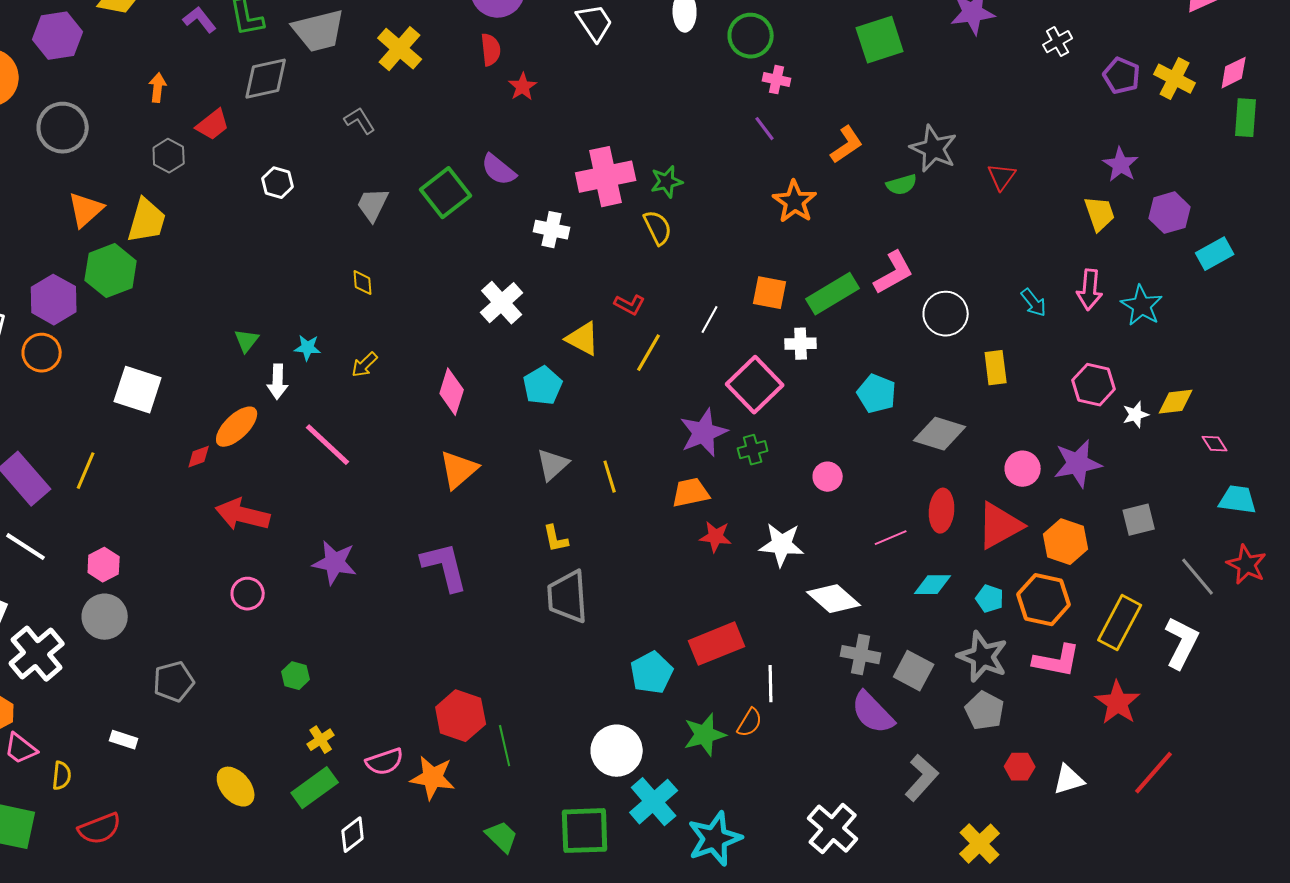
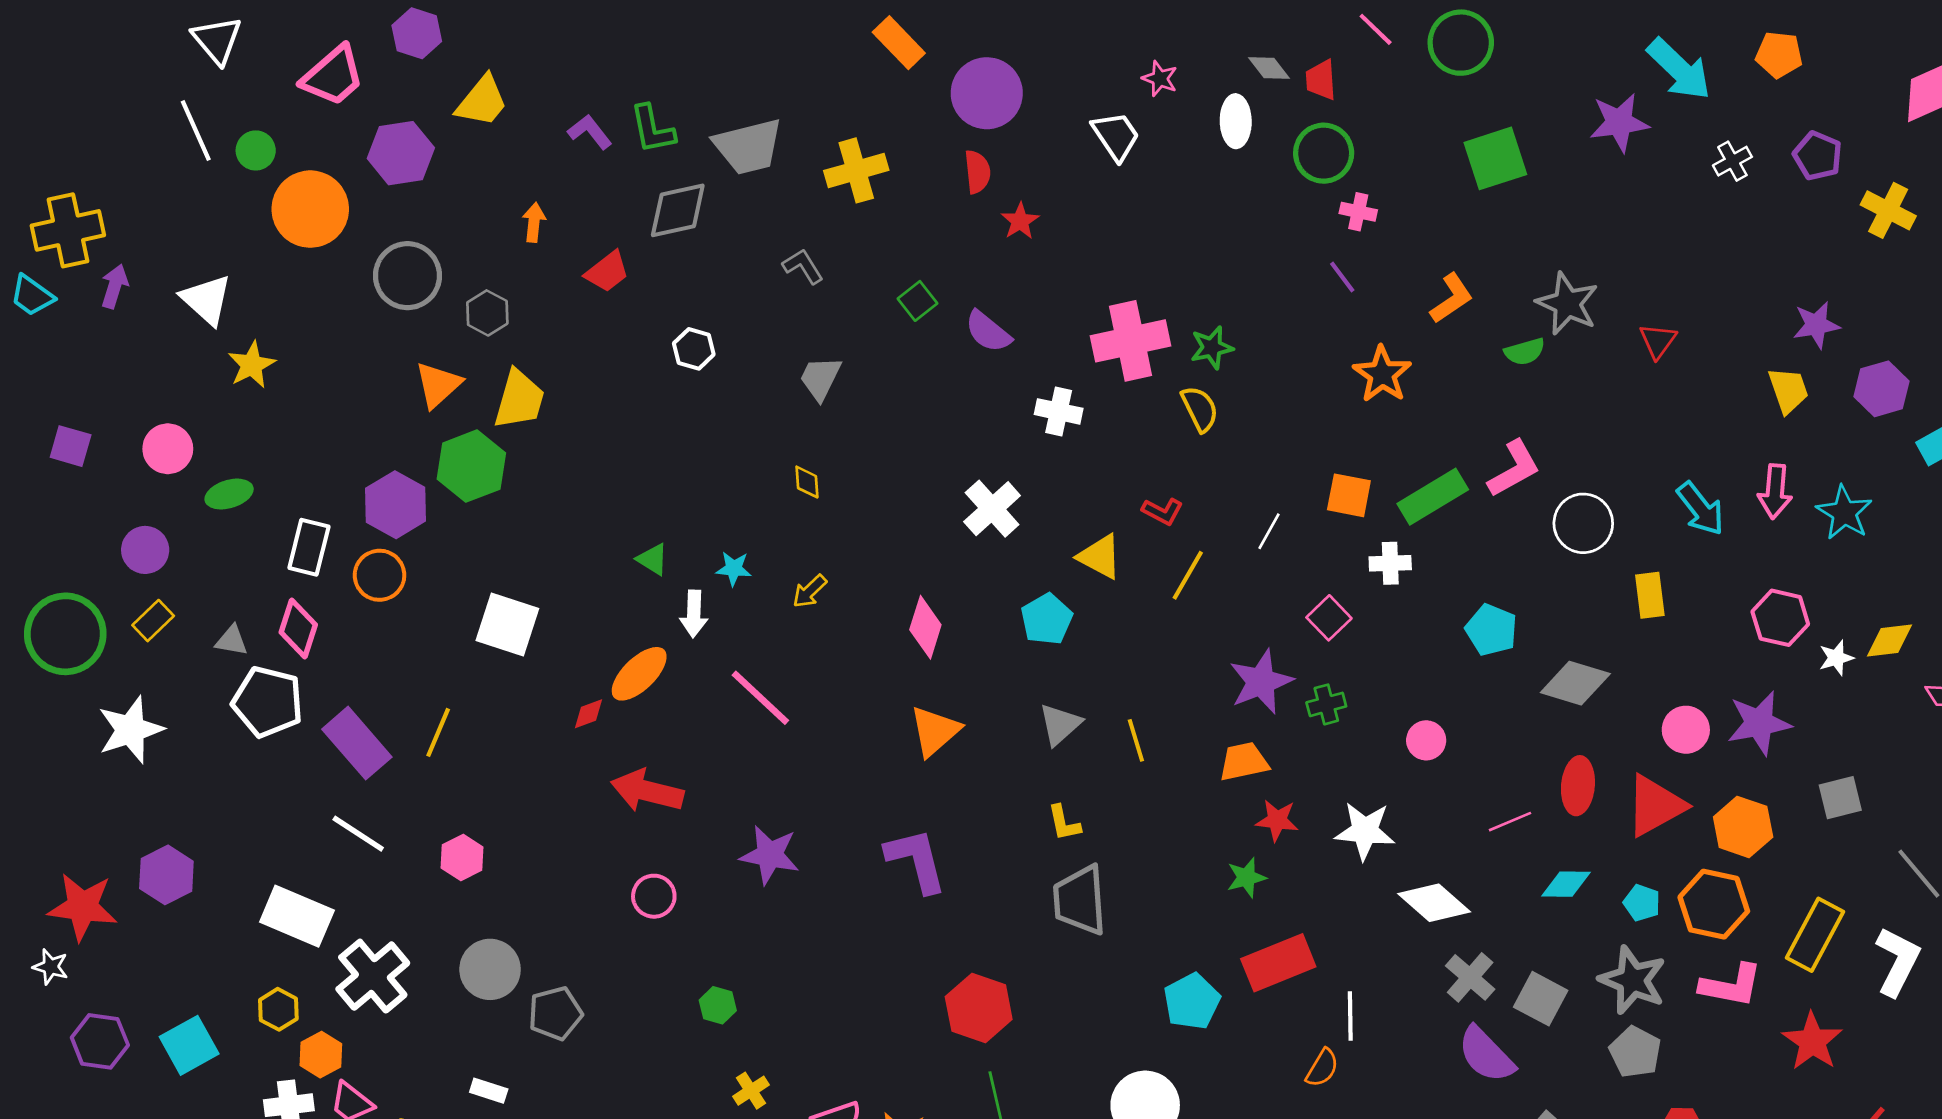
yellow cross: (400, 49) -> (856, 170), turned 33
purple pentagon: (1122, 76) -> (1818, 156), moved
gray hexagon: (169, 156) -> (487, 313), moved
purple star: (1121, 165) -> (1816, 325), turned 30
green square: (446, 193) -> (917, 301), moved, size x0.6
cyan arrow: (1034, 303) -> (1700, 509), size x1.4
green triangle: (247, 341) -> (652, 559), turned -36
pink square: (755, 385) -> (1329, 618), size x0.6
gray circle: (105, 617) -> (490, 969), moved
gray cross: (861, 655) -> (1470, 977), turned 30
red hexagon: (461, 716) -> (979, 1008), moved
green star: (705, 735) -> (1246, 878), moved, size x0.7

